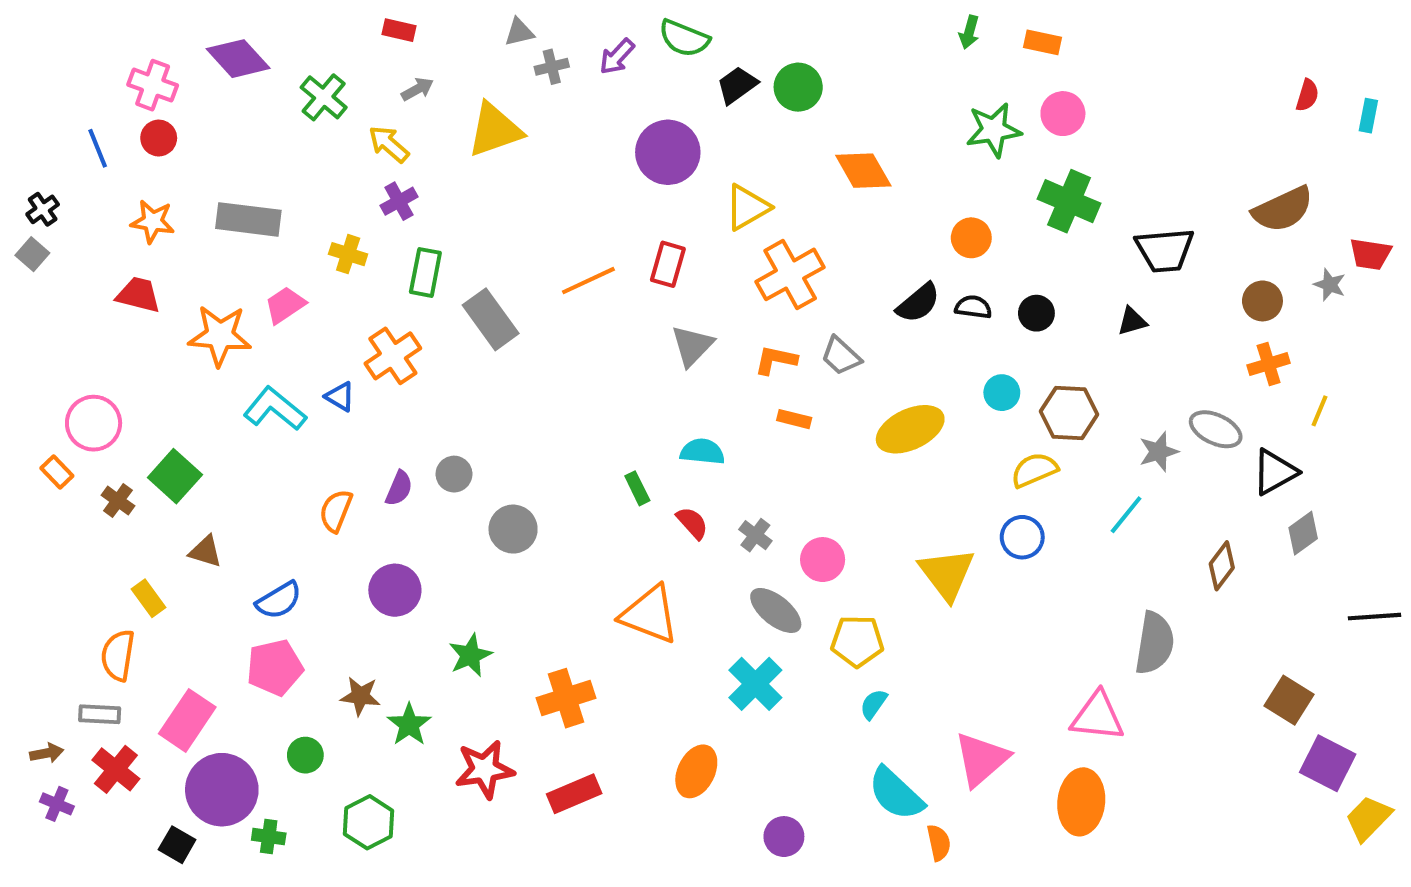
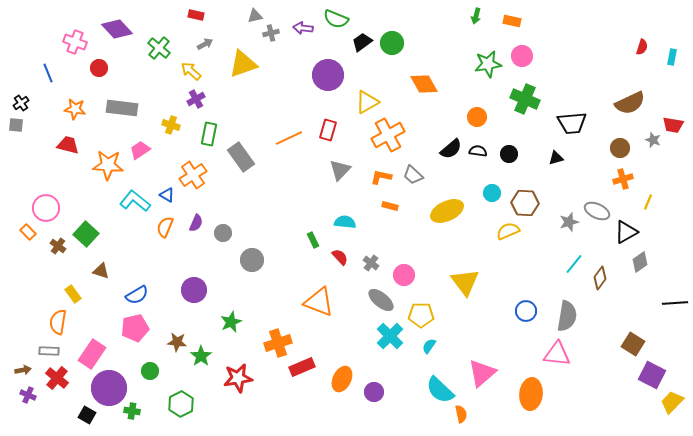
purple arrow: (617, 57) -> (303, 28), turned 54
red circle: (159, 138) -> (99, 68), moved
gray square: (32, 254) -> (16, 125), turned -35
purple semicircle: (399, 488) -> (196, 223), moved
orange semicircle: (336, 511) -> (165, 227), moved
cyan line: (1126, 515) -> (574, 264), moved
blue circle: (1022, 537) -> (526, 311), moved
cyan cross: (755, 684) -> (390, 336), moved
pink triangle: (1098, 716) -> (557, 354), moved
red rectangle: (574, 794) -> (302, 367), moved
purple circle: (784, 837) -> (374, 392), moved

